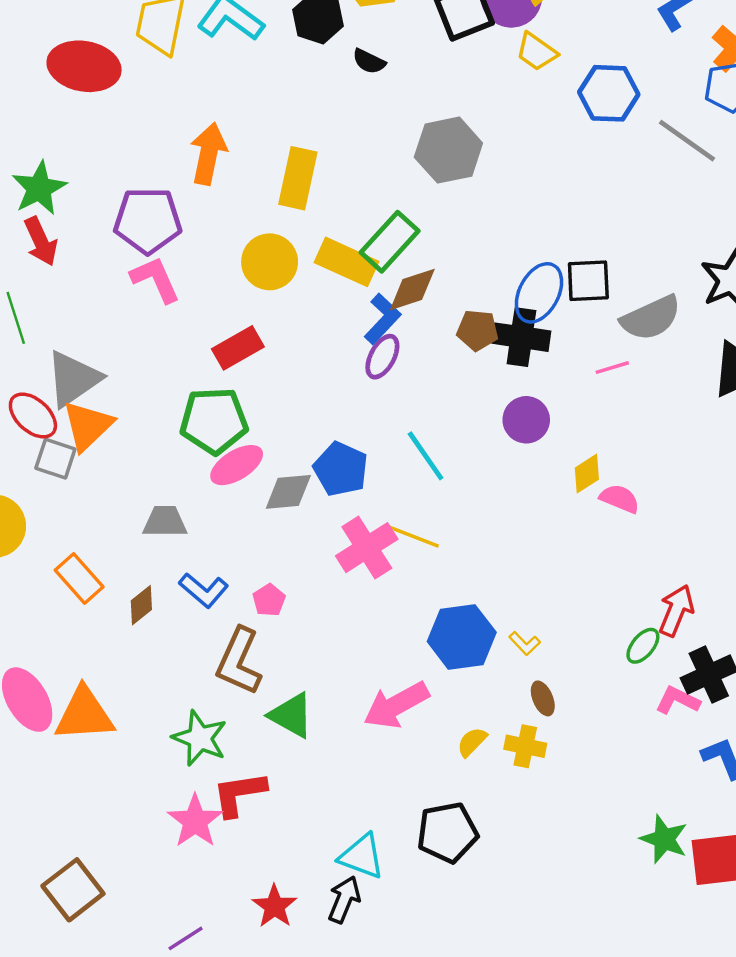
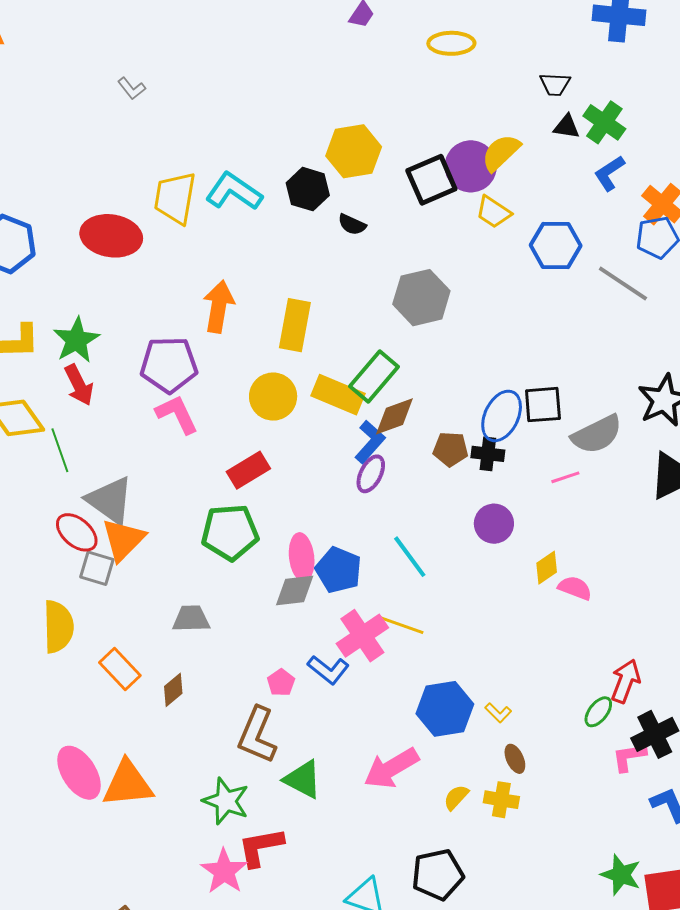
black cross: (521, 337) -> (488, 454), size x0.7
gray triangle: (73, 379) -> (110, 500), turned -48
pink ellipse: (237, 465) -> (302, 557), moved, turned -63
blue L-shape: (204, 590) -> (328, 670), moved
pink L-shape: (678, 700) -> (629, 757), turned -33

